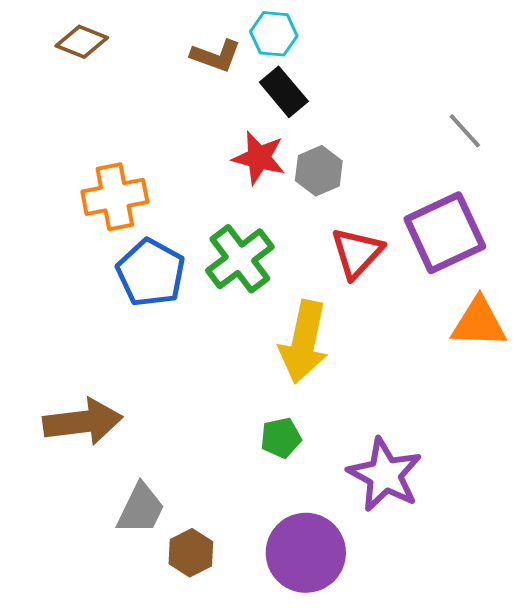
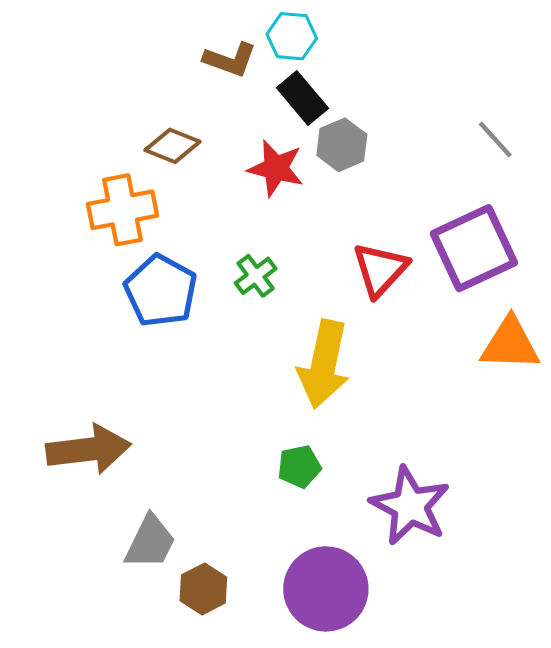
brown diamond: (82, 42) -> (173, 146), moved
gray hexagon: (319, 171) -> (342, 145), moved
green cross: (240, 259) -> (256, 276), size x0.6

